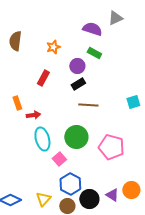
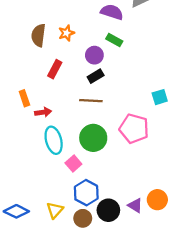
brown semicircle: (15, 41) -> (38, 35), moved
brown line: (88, 105) -> (91, 101), moved
pink pentagon: (111, 147) -> (134, 129), moved

